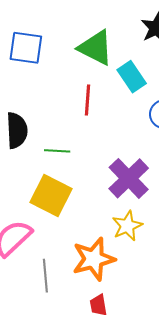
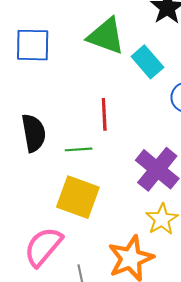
red line: (87, 100) -> (104, 114), moved

